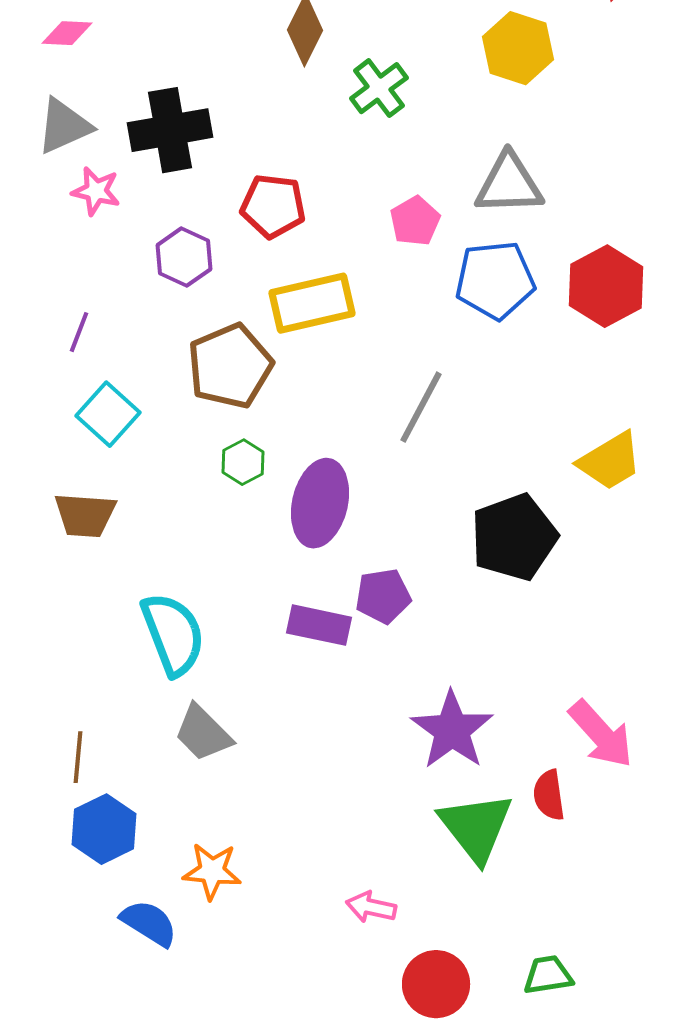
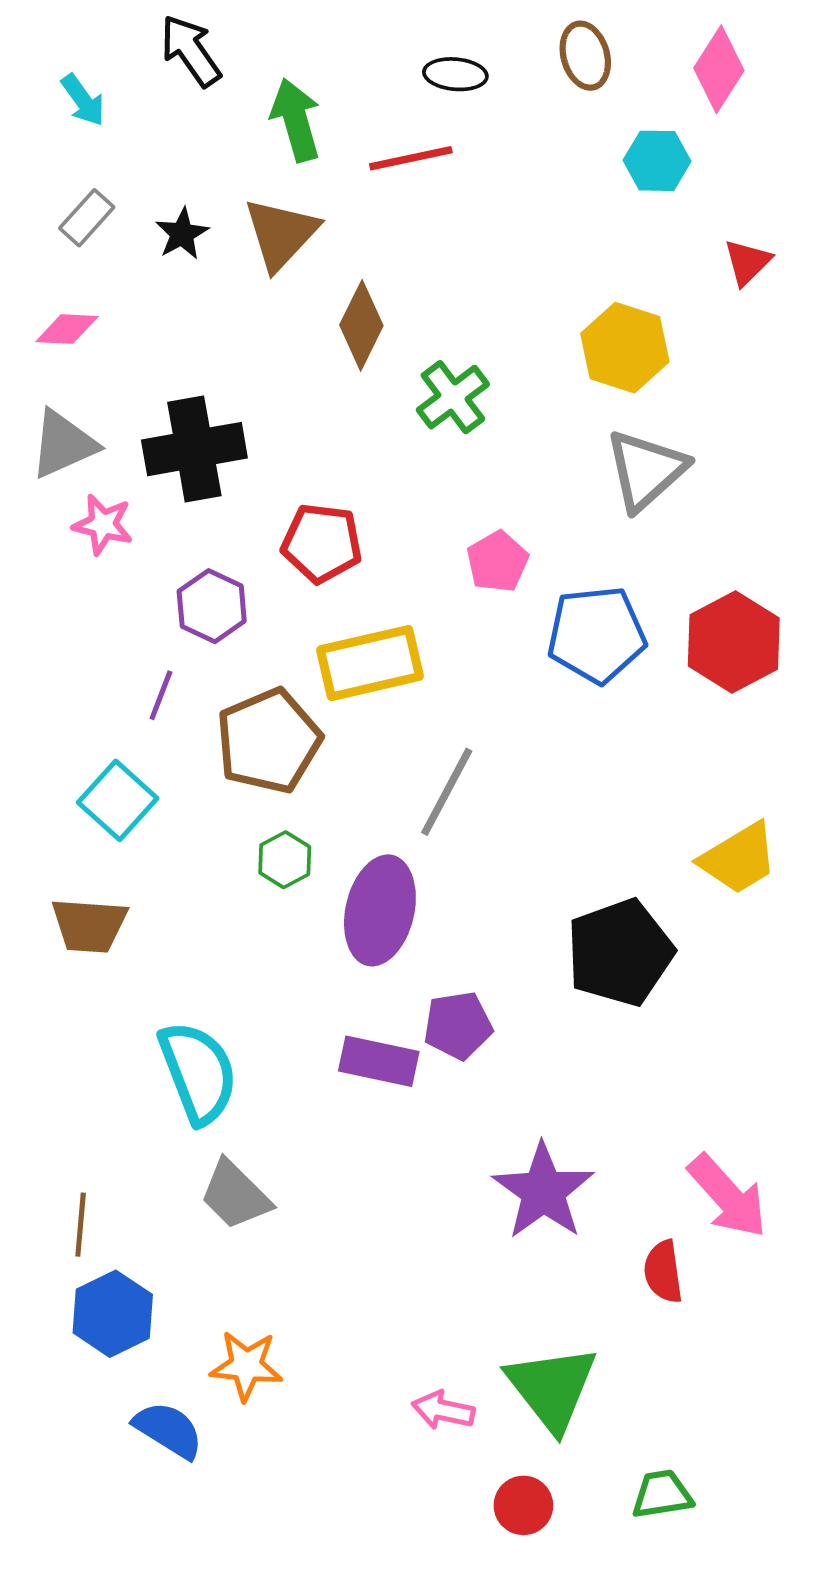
gray triangle: (509, 184) -> (646, 470), moved, turned -40
purple line: (79, 332) -> (161, 695), moved
gray line: (421, 407) -> (447, 792), moved
green triangle: (476, 827) -> (552, 1388), moved
red circle: (436, 984) -> (523, 1505), size x0.7

